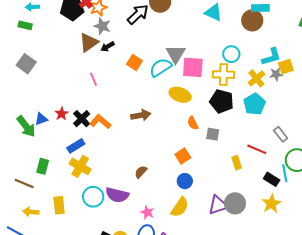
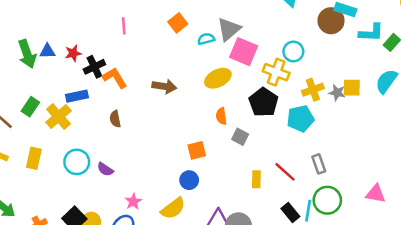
cyan L-shape: (271, 57) -> (371, 33), moved
cyan semicircle: (161, 67) -> (206, 39), size x0.6
yellow ellipse: (180, 95) -> (218, 78), turned -65
yellow cross: (80, 166) -> (58, 117), moved
brown semicircle: (141, 172) -> (115, 119), moved, turned -72
purple semicircle: (117, 195) -> (105, 169), size x0.6

